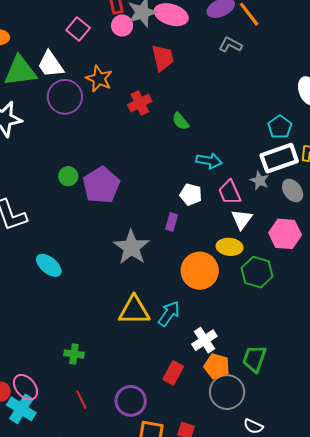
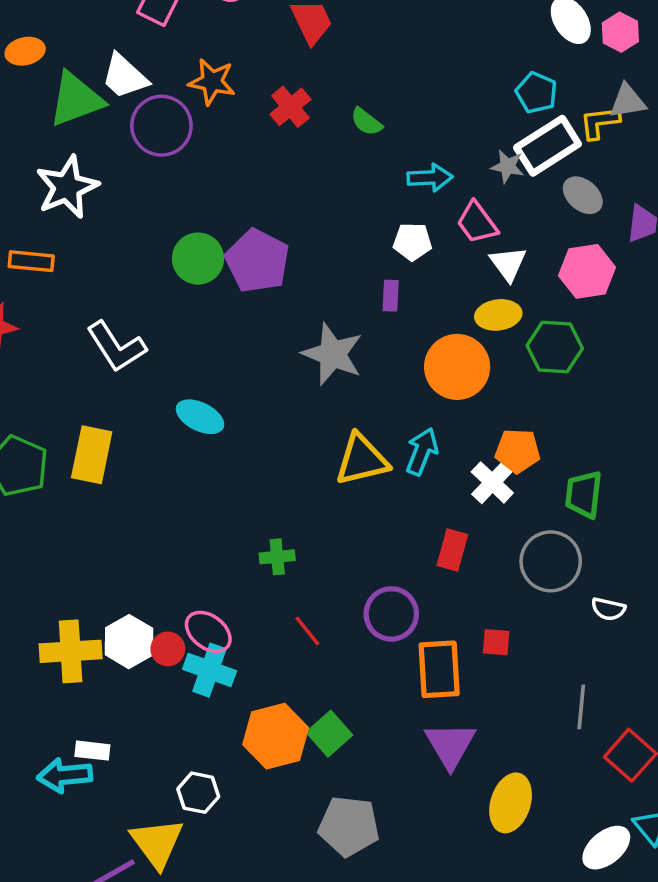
green circle: (68, 176) -> (198, 259), size x1.5
gray star: (260, 181) -> (507, 166), moved
orange pentagon: (217, 366) -> (518, 451), moved

